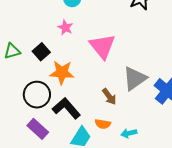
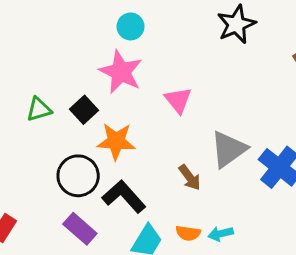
pink star: (65, 28) -> (121, 72), size x1.8
pink triangle: (102, 46) -> (178, 100), size x0.7
orange semicircle: (103, 124) -> (188, 233), moved

